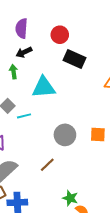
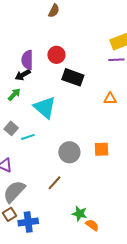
purple semicircle: (21, 28) -> (27, 60), moved
green arrow: (14, 72) -> (14, 95), turned 56
cyan triangle: (44, 87) -> (45, 107), turned 50

